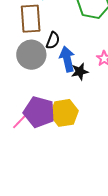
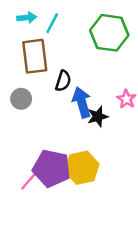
gray circle: (31, 55) -> (21, 99), moved, size x0.6

